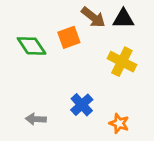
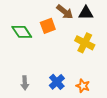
blue cross: (82, 105) -> (57, 82), moved
gray arrow: (36, 119) -> (25, 83), turned -96

